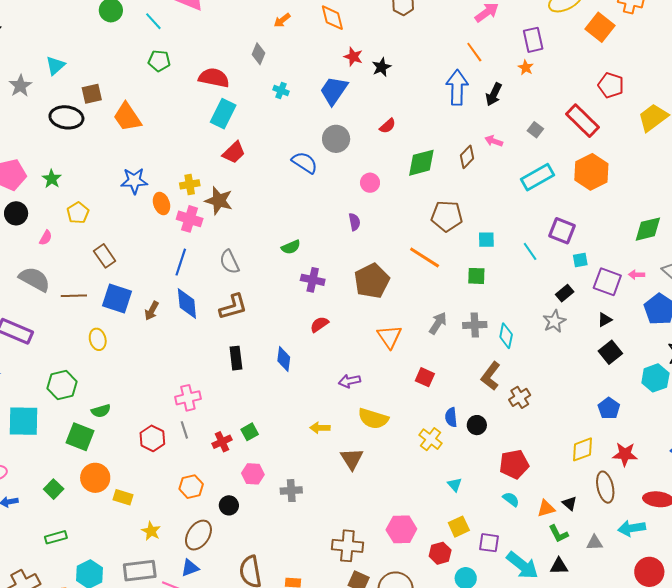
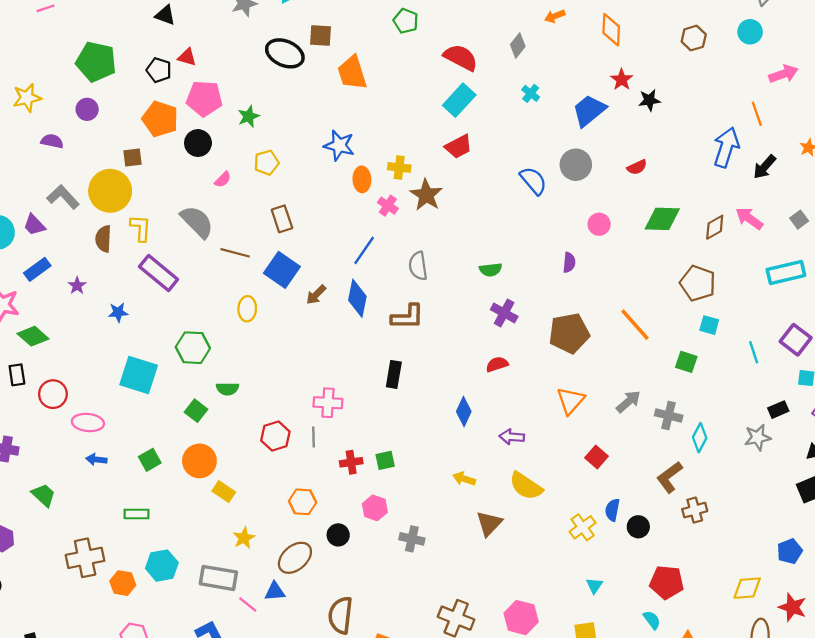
pink arrow: (494, 141) -> (749, 218), size x1.4
brown pentagon: (447, 216) -> (698, 283), moved
pink cross: (190, 219) -> (388, 206), size x0.7
blue diamond: (284, 359) -> (464, 411), moved
green square: (80, 437) -> (196, 411), size x0.7

